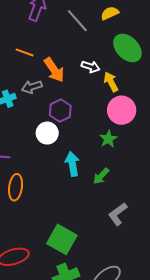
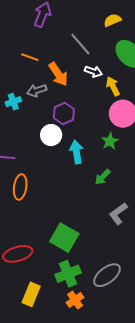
gray line: (77, 21) -> (80, 44), moved
cyan arrow: (72, 164) -> (76, 152), moved

